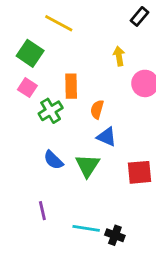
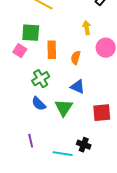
green square: (30, 53) -> (31, 33), moved, turned -30
orange semicircle: (97, 109) -> (76, 58), moved
green cross: (51, 111) -> (41, 79), moved
black cross: (115, 235) -> (84, 145), moved

